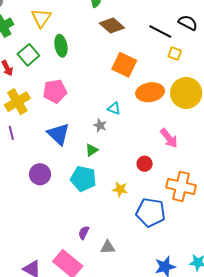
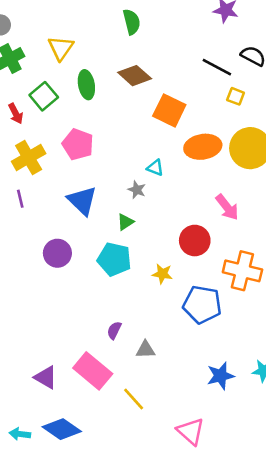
brown diamond: (112, 25) -> (135, 76), moved
pink pentagon: (55, 91) -> (78, 144), turned 30
red circle: (145, 164) -> (195, 241), size x1.5

